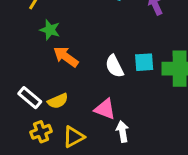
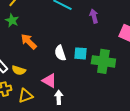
green star: (50, 30) -> (12, 20), moved
yellow semicircle: (58, 101) -> (19, 70), turned 32

